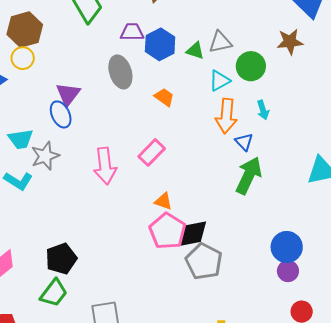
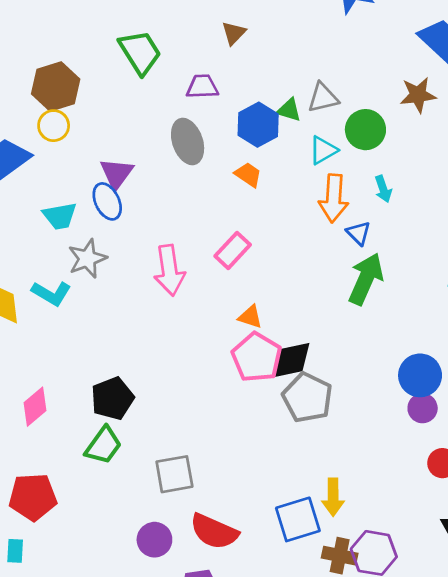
blue hexagon: (160, 44) -> (258, 125), moved
cyan trapezoid: (21, 139) -> (60, 216), moved

